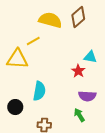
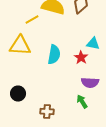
yellow line: (33, 41) -> (32, 20), moved
cyan semicircle: (39, 91) -> (54, 55), moved

